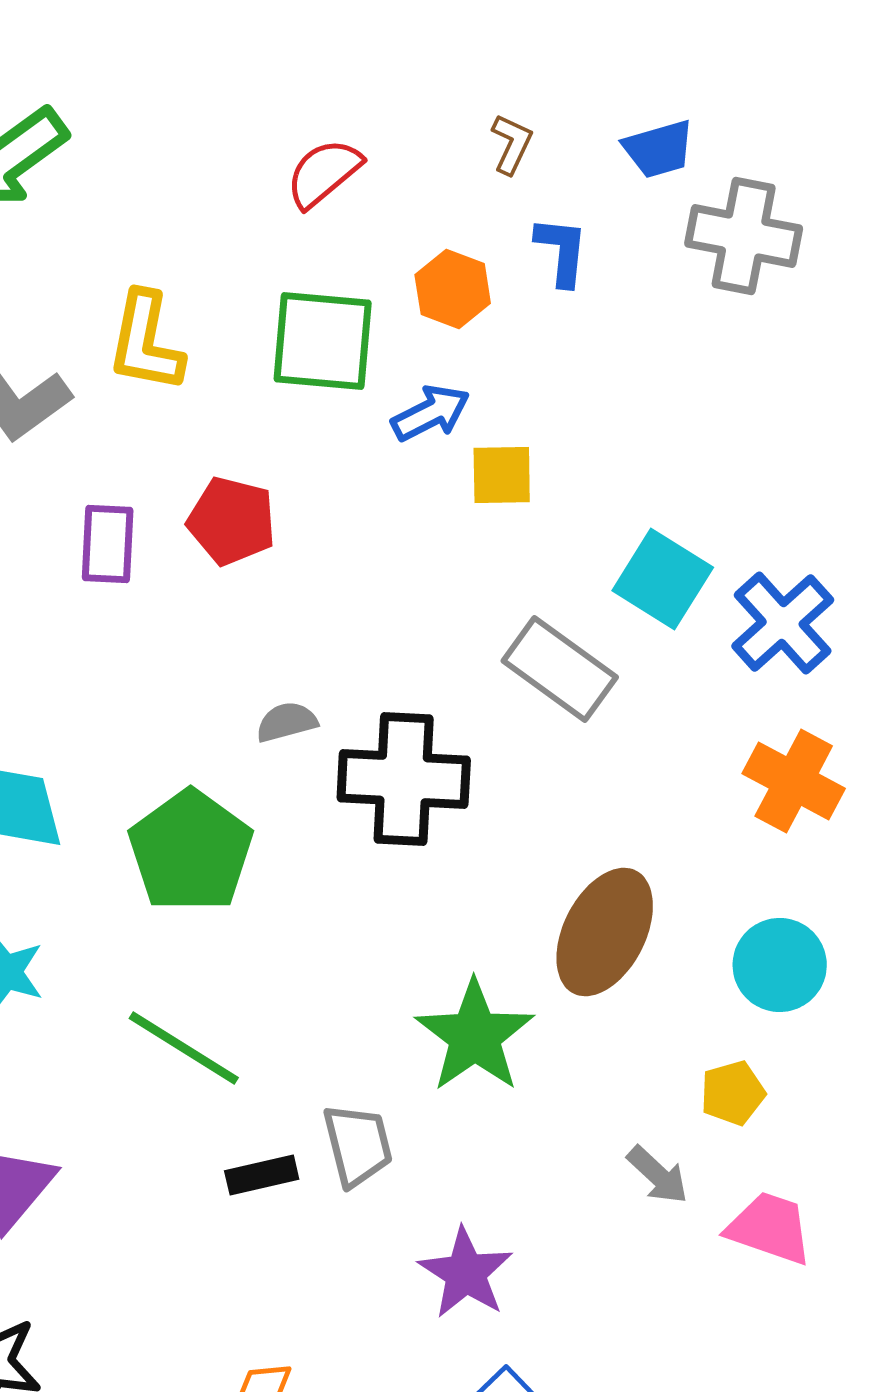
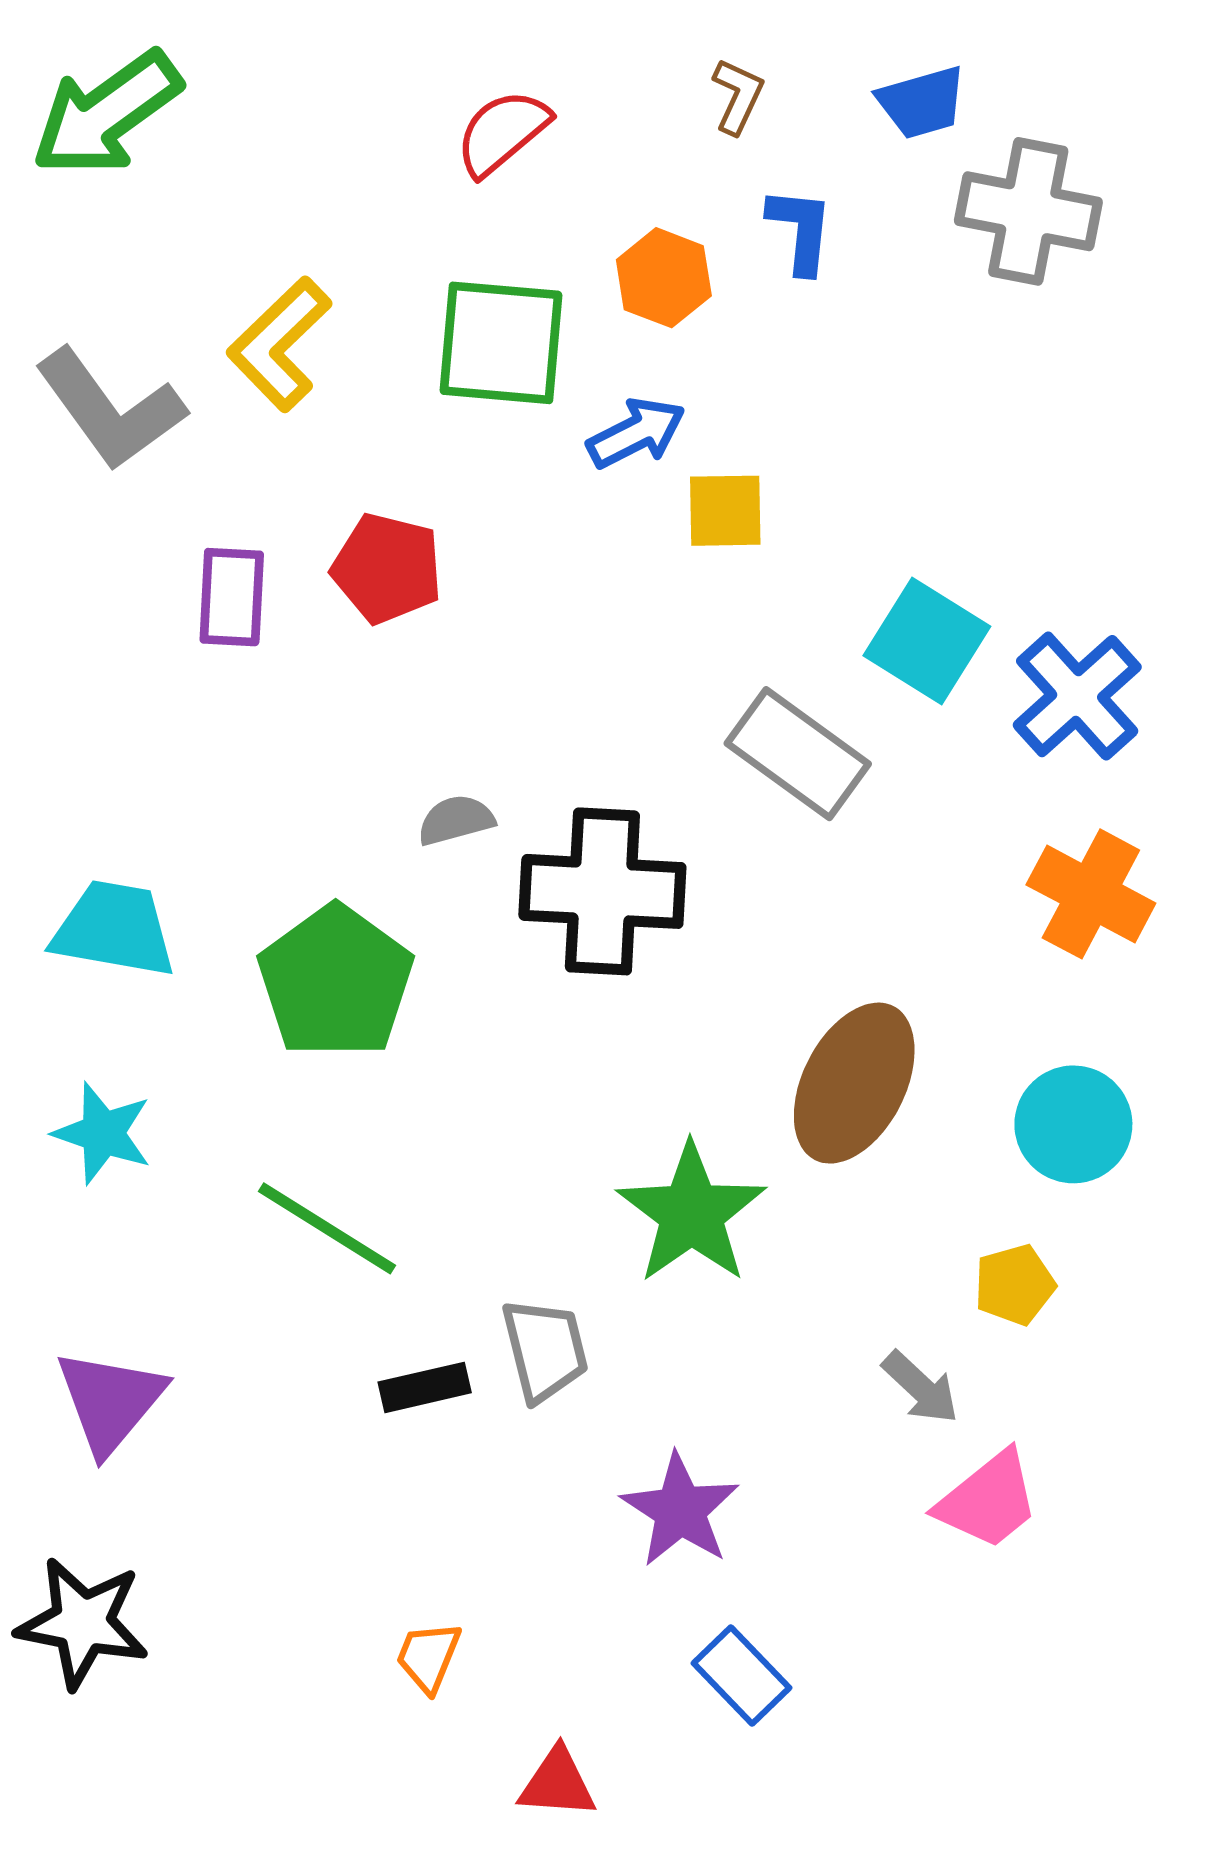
yellow L-shape: (146, 342) -> (279, 344), turned 35
pink trapezoid: (770, 1228) -> (988, 1500), moved, turned 122

